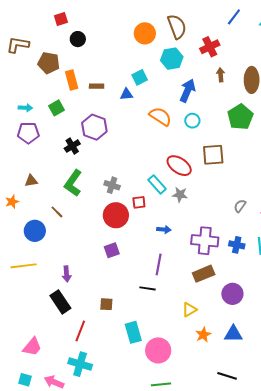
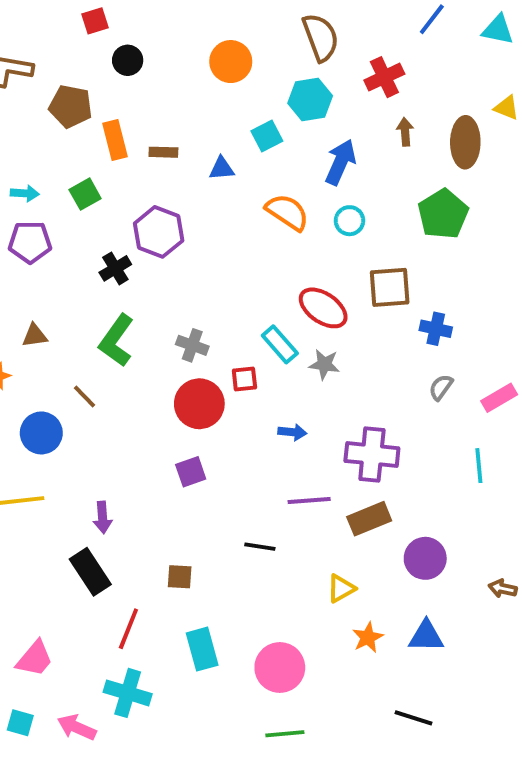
orange circle: (145, 33) -> (231, 62), moved
cyan square: (140, 77) -> (267, 136), moved
blue cross: (237, 245) -> (436, 329), moved
purple line: (159, 264) -> (309, 500), moved, turned 75
cyan rectangle: (133, 332) -> (202, 649), moved

